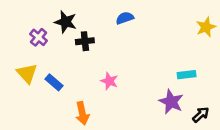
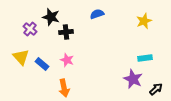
yellow star: (206, 27) -> (144, 21), moved
pink star: (109, 81) -> (67, 60), moved

